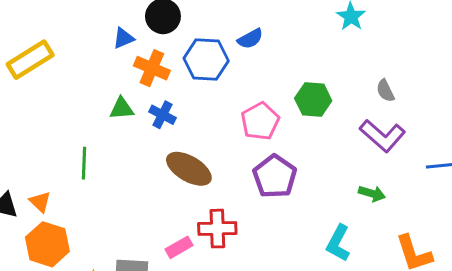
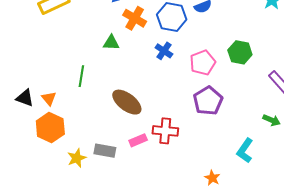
blue cross: (163, 115) -> (164, 51), moved
brown ellipse: (189, 169) -> (127, 102), moved

